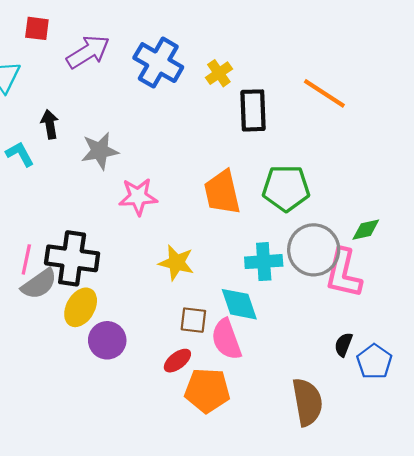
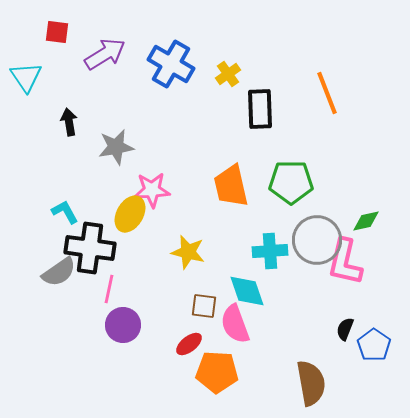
orange line: (324, 93) -> (327, 93), turned 36
cyan L-shape: (20, 154) -> (65, 212), moved
pink line: (26, 259) -> (109, 289), moved
yellow ellipse: (81, 307) -> (130, 214), moved

